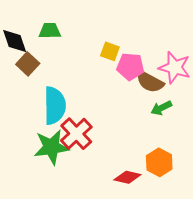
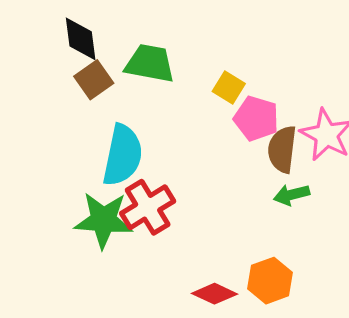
green trapezoid: (50, 31) -> (150, 63), moved, size x1.4
brown semicircle: (150, 82) -> (282, 149), turned 56

